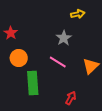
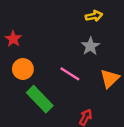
gray star: (64, 38) -> (90, 46), moved
green rectangle: (33, 83) -> (40, 99), turned -40

